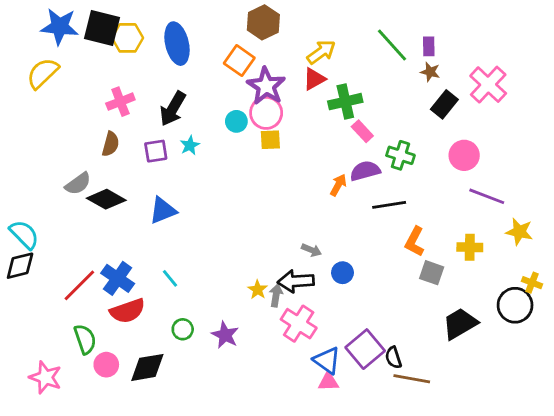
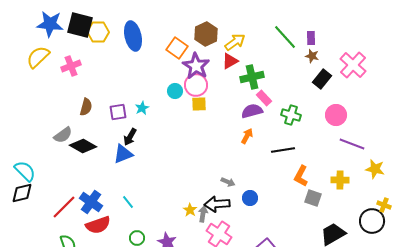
brown hexagon: (263, 22) -> (206, 34), moved
pink cross: (120, 102) -> (71, 66), moved
black arrow: (173, 109) -> (130, 137), moved, size x0.7
purple semicircle: (365, 171) -> (252, 111), moved

